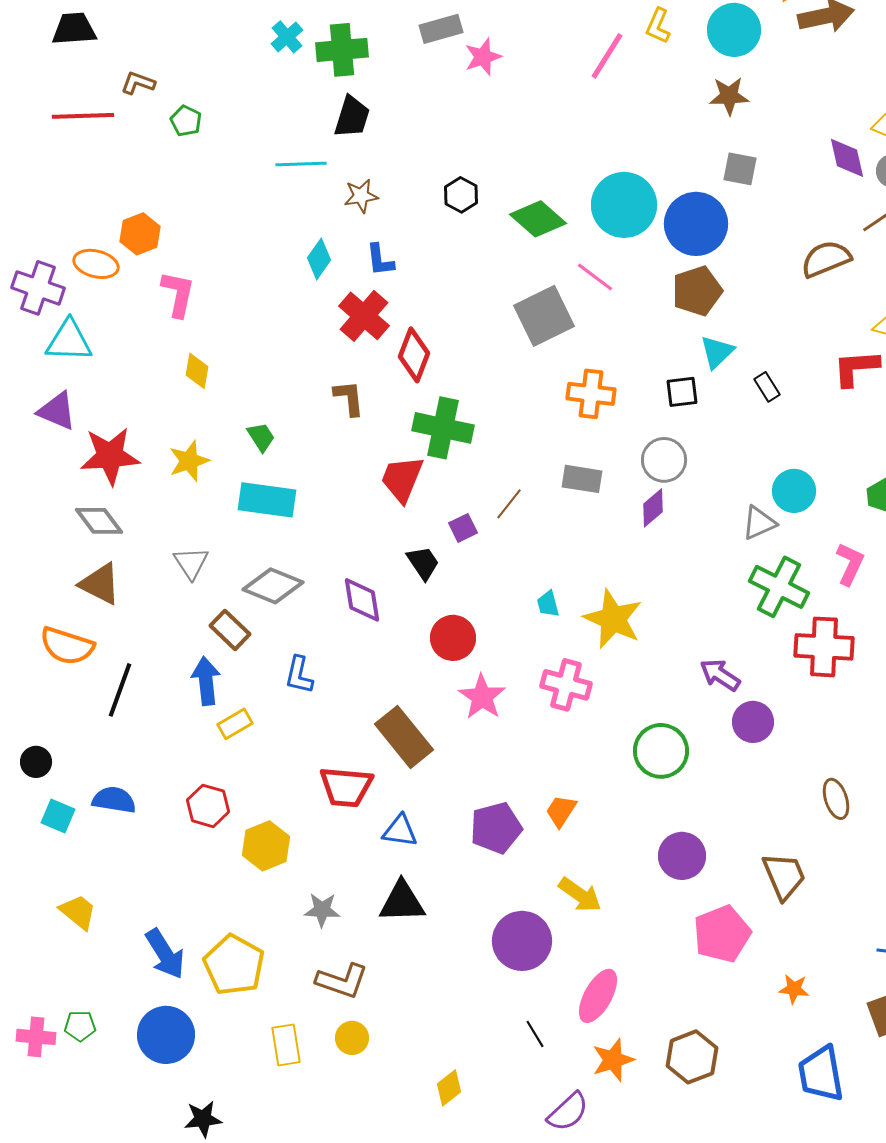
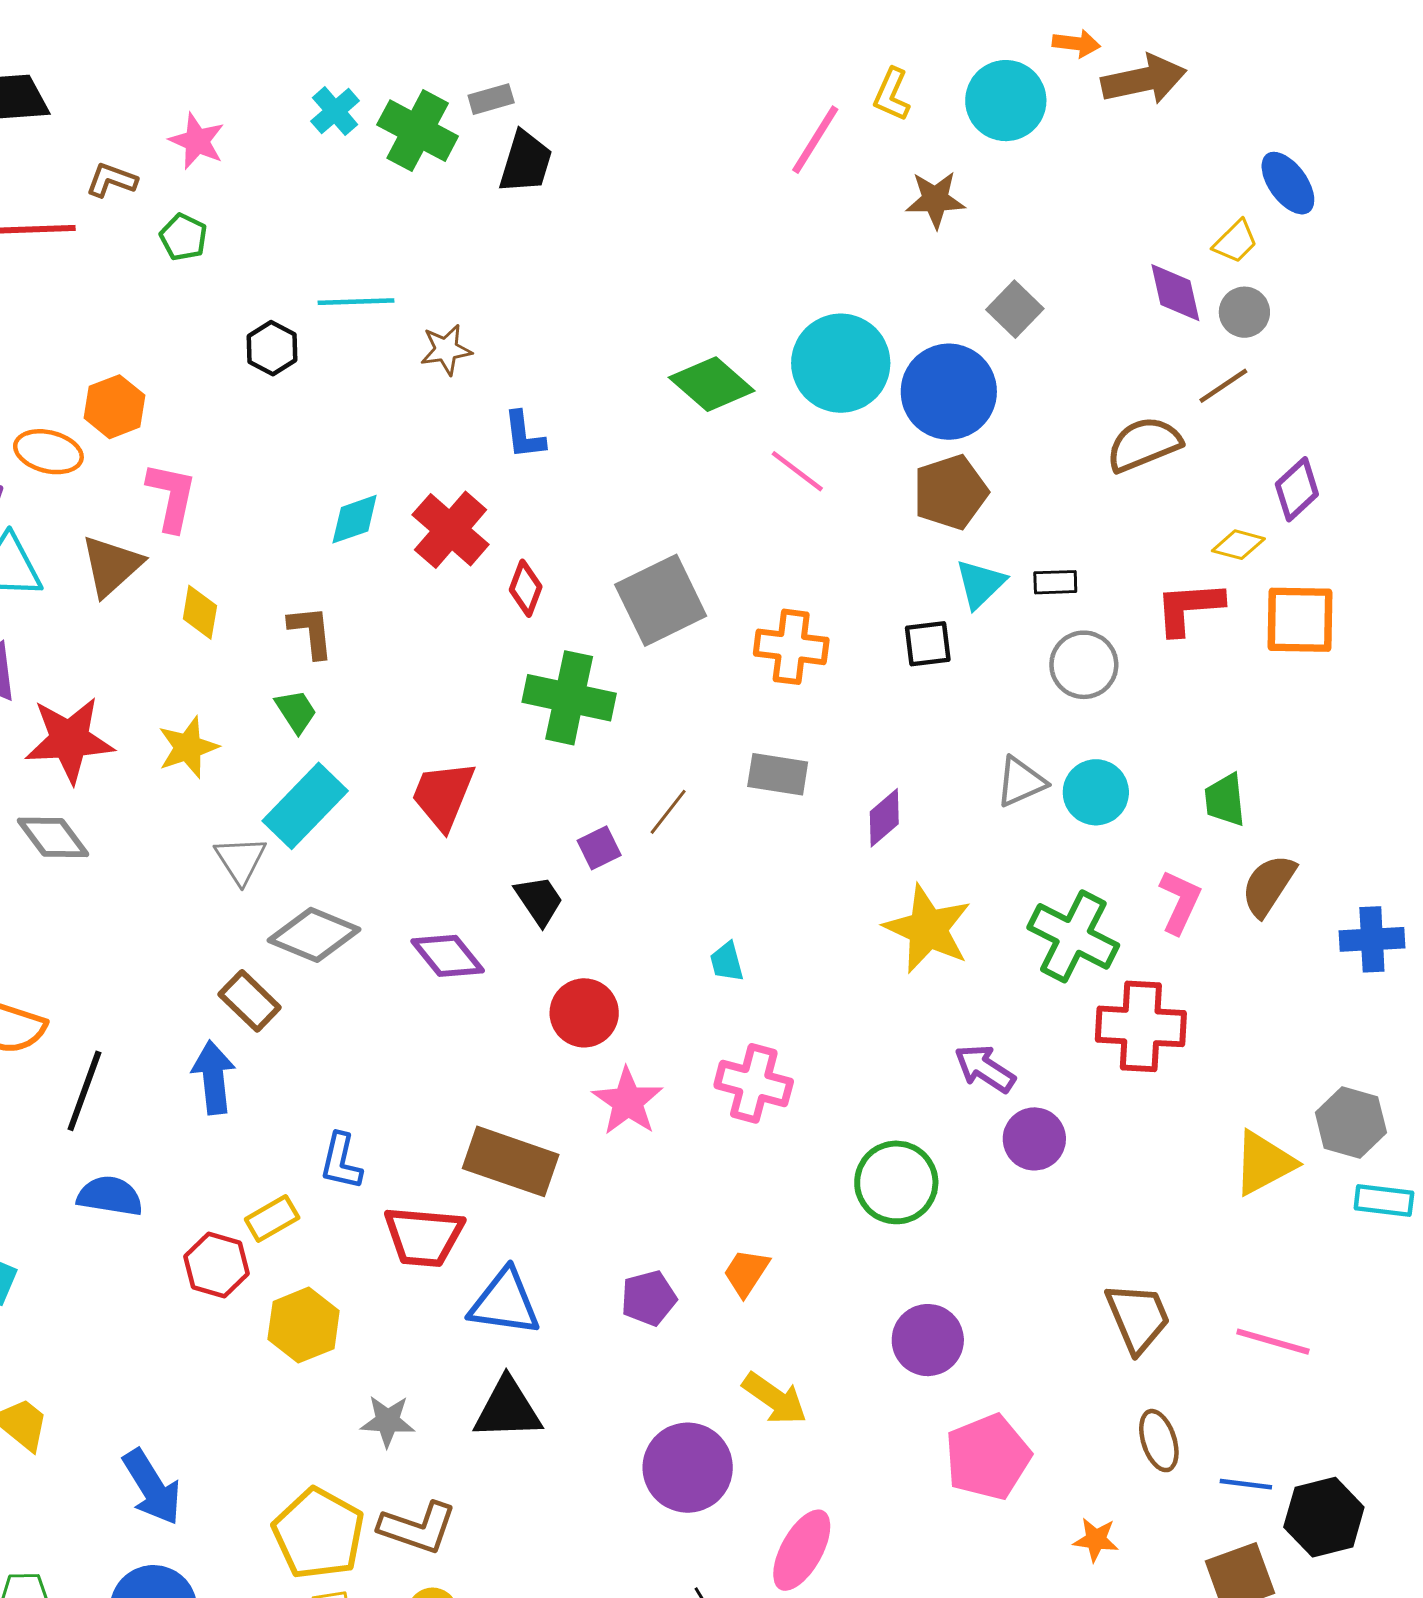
gray rectangle: (441, 29) -> (491, 99), moved, size x0.7
green cross: (342, 50) -> (418, 131), turned 33
pink star: (483, 57) -> (197, 141), moved, turned -30
brown star: (729, 96) -> (935, 200), moved
black trapezoid: (352, 117) -> (526, 162), moved
gray square: (740, 169) -> (1015, 309), turned 33
black hexagon: (461, 195) -> (272, 348), moved
cyan diamond: (319, 259) -> (355, 519), moved, turned 36
blue L-shape: (380, 260) -> (524, 435), moved
gray square: (544, 316) -> (661, 600), moved
red diamond: (414, 355) -> (526, 588), size x0.7
black rectangle: (767, 387) -> (1055, 582), moved, turned -60
brown L-shape: (349, 398) -> (311, 632), moved
gray circle: (664, 460) -> (1084, 665), moved
red trapezoid: (402, 479) -> (443, 795), moved
cyan rectangle: (267, 500) -> (305, 806), turned -54
gray triangle: (759, 523) -> (1021, 782), moved
gray triangle: (191, 563) -> (241, 860), moved
brown triangle: (100, 584) -> (111, 566), moved, turned 51
purple diamond: (362, 600) -> (448, 956), turned -30
yellow star: (613, 619) -> (928, 929), moved
blue L-shape: (299, 675) -> (341, 1161), moved
yellow rectangle: (235, 724) -> (272, 1218), moved
brown rectangle: (404, 737) -> (511, 1161), turned -32
brown ellipse: (836, 799) -> (1159, 1441), moved
blue semicircle: (114, 800) -> (110, 1196), moved
purple pentagon: (496, 828) -> (649, 1298), size x0.7
blue triangle: (400, 831) -> (505, 1303), size x1.4
brown trapezoid: (784, 876) -> (1138, 1318), moved
yellow pentagon: (234, 965) -> (319, 1534), moved

